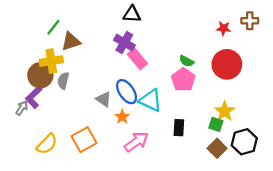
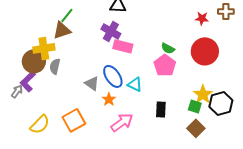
green line: (53, 27) -> (67, 15), moved
pink rectangle: (137, 59) -> (123, 46), turned -36
cyan triangle: (151, 100) -> (135, 84), size x0.7
black hexagon: (244, 142) -> (221, 103), moved

